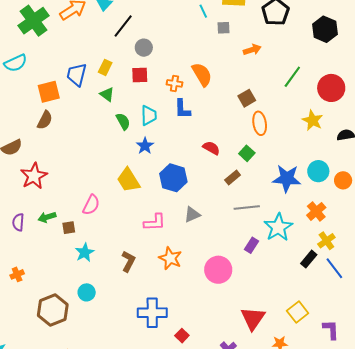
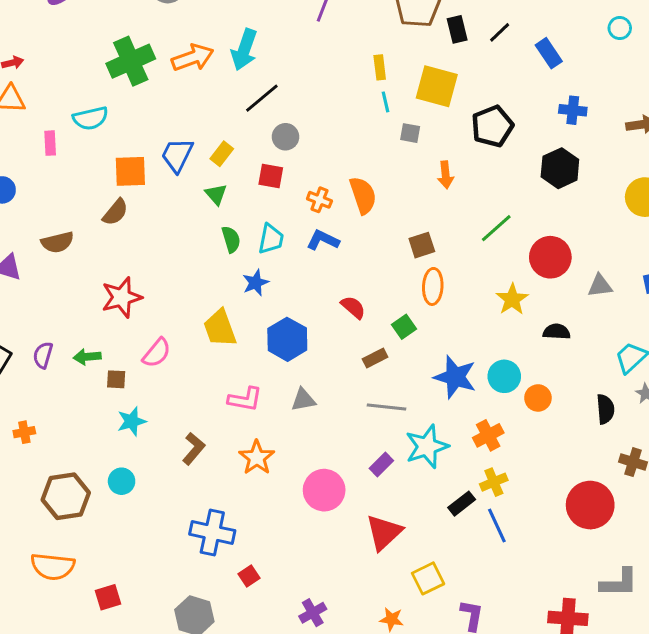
orange arrow: (252, 50) -> (446, 175), turned 90
blue L-shape: (182, 109) -> (323, 240), turned 105
red star: (34, 176) -> (122, 297), moved
red triangle: (253, 318) -> (384, 532), moved

